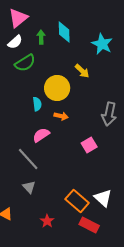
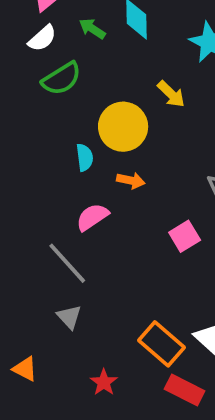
green arrow: (41, 37) -> (92, 29), turned -56

